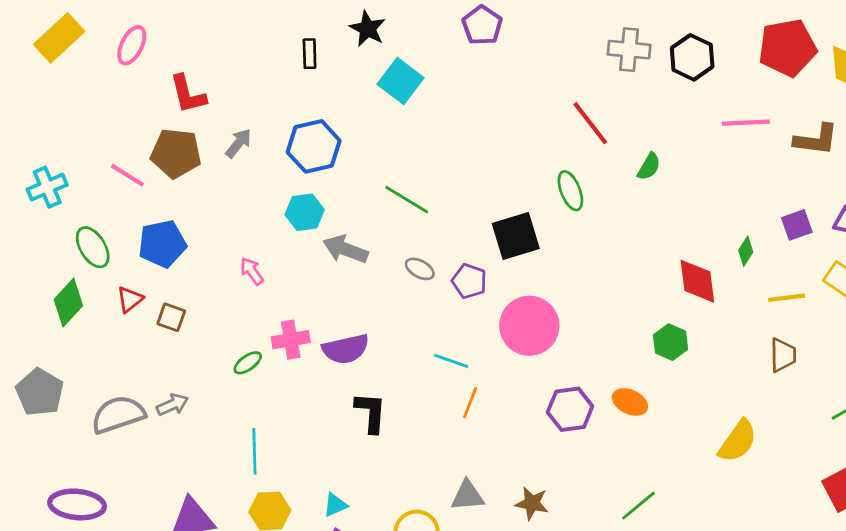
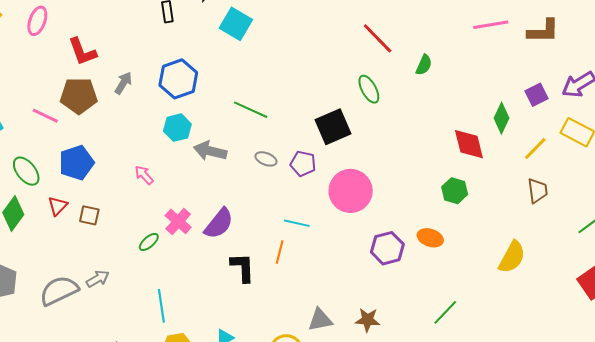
green diamond: (746, 251) -> (502, 118), size x1.4
yellow line: (787, 298) -> (535, 148), turned -32
pink cross: (291, 340) -> (178, 221), turned -32
purple semicircle: (346, 349) -> (219, 224), turned -32
orange line: (470, 403) -> (280, 252), moved

